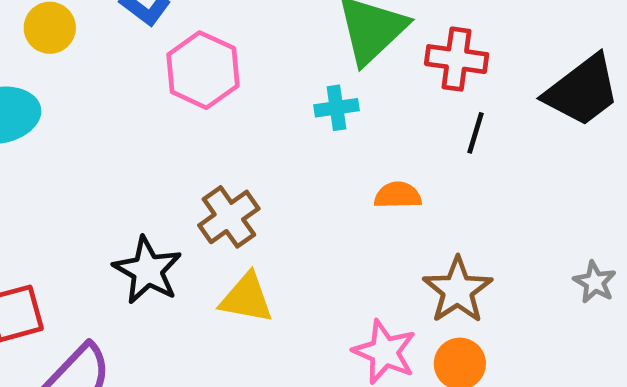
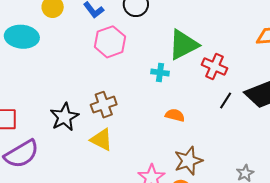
black line: (476, 133) -> (226, 101), moved

